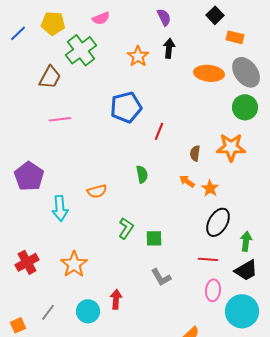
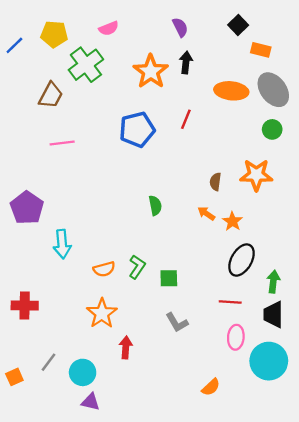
orange star: (138, 56) -> (151, 72), size x1.4
green circle: (245, 107) -> (272, 129), size x0.7
red line: (159, 131) -> (186, 119), moved
orange semicircle: (97, 191) -> (104, 269), moved
red cross: (27, 262) -> (25, 305), turned 30
orange star: (74, 264) -> (102, 313), moved
black trapezoid: (246, 270) -> (273, 315), turned 120
cyan circle: (88, 311) -> (83, 372), moved

